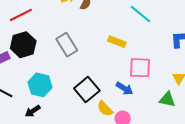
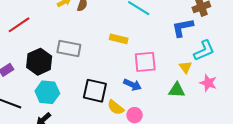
black hexagon: (23, 45) -> (39, 62), moved
gray rectangle: (67, 45) -> (69, 48), turned -40
black square: (87, 89) -> (95, 91), turned -30

